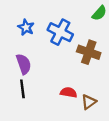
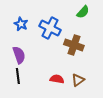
brown triangle: (89, 102) -> (78, 80), moved

